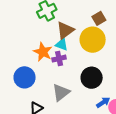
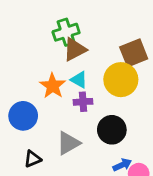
brown square: (99, 18) -> (134, 53), size x1.5
brown triangle: (65, 30) -> (75, 49), moved
purple cross: (59, 59) -> (83, 102), moved

